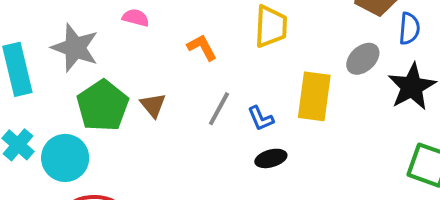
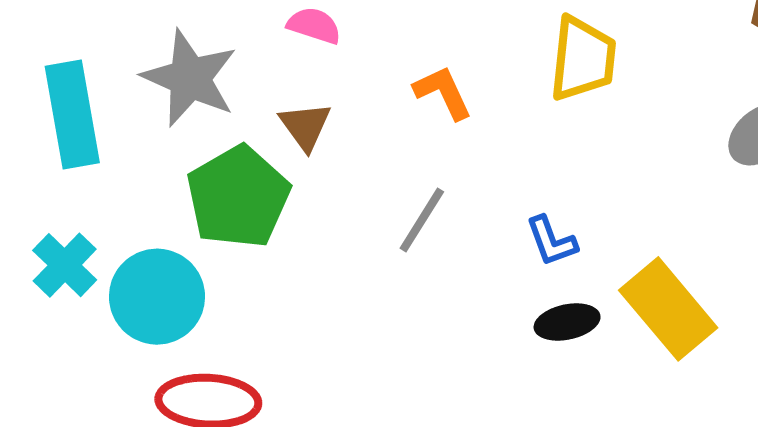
yellow rectangle: (314, 96) -> (668, 309), moved, turned -51
brown triangle: (153, 105) -> (305, 126), moved
gray line: (219, 109) -> (422, 220), moved

